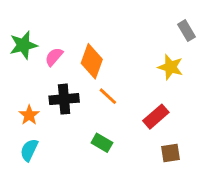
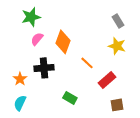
gray rectangle: (186, 31) -> (118, 21), moved
green star: (23, 45) -> (31, 17), moved
orange line: (108, 96) -> (87, 63), moved

